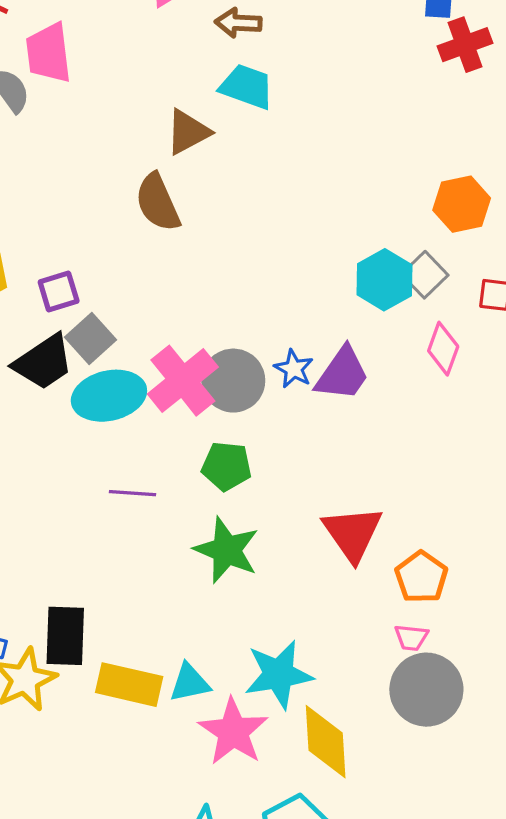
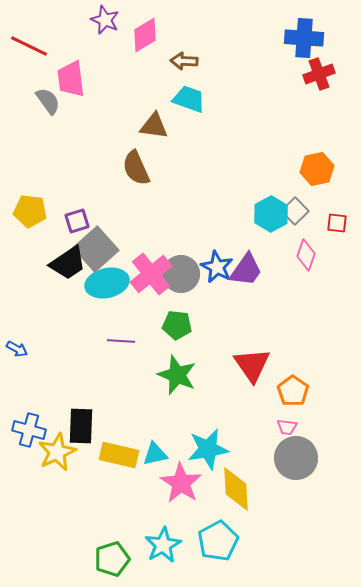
brown triangle: (188, 132) -> (154, 126), turned 36
gray square: (90, 339) -> (96, 249), size x1.5
blue star: (294, 369) -> (217, 267), size x1.4

